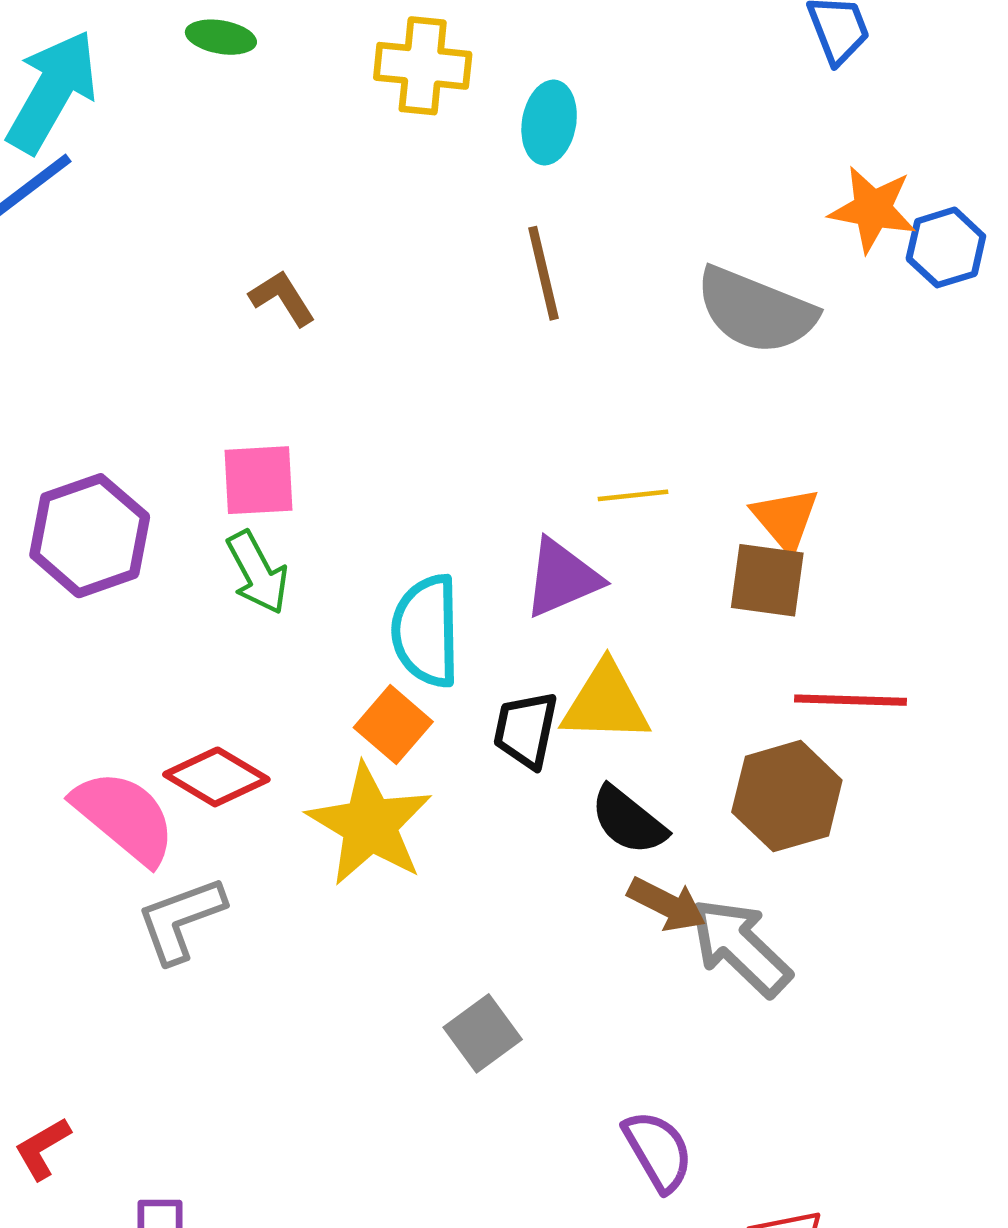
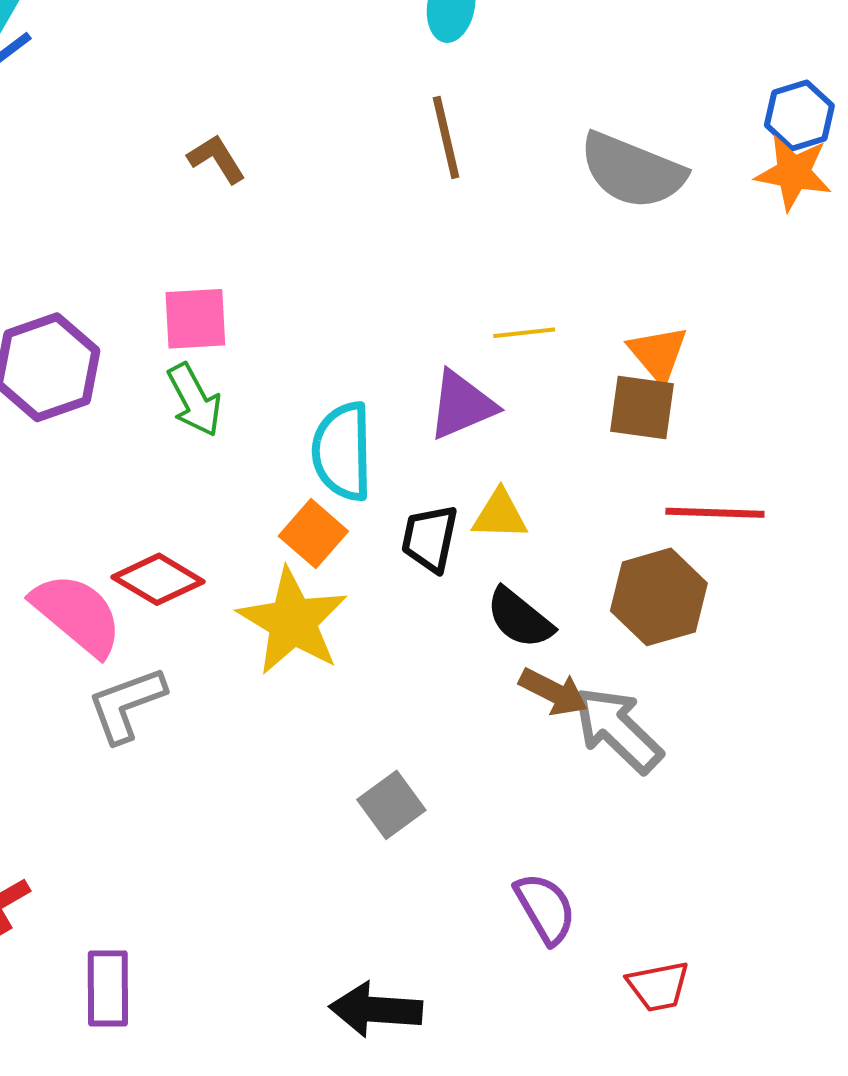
orange star: (873, 209) -> (793, 173), moved
yellow triangle: (606, 703) -> (500, 515), size x0.7

